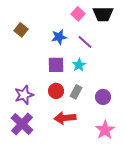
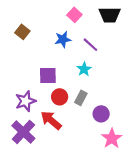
pink square: (78, 14) -> (74, 15), moved
purple square: (56, 65) -> (48, 76), moved
purple circle: (103, 97) -> (101, 114), moved
red arrow: (65, 118) -> (51, 120), moved, turned 45

